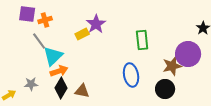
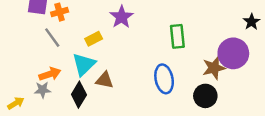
yellow rectangle: (82, 34) -> (94, 39), moved
cyan triangle: (53, 56) -> (84, 64), moved
orange arrow: (59, 71) -> (50, 74), moved
brown triangle: (82, 91) -> (105, 80), moved

